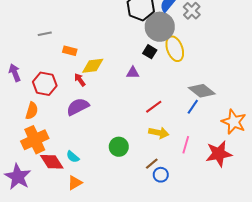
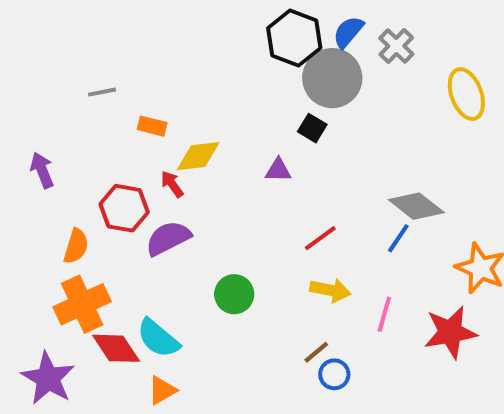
yellow ellipse: (175, 49) -> (466, 94), moved
red hexagon: (45, 84) -> (124, 208), moved
green circle: (119, 147) -> (234, 294), moved
cyan semicircle: (73, 157) -> (158, 338), size x1.6

